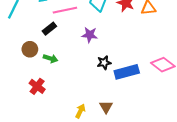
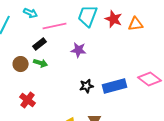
green arrow: (50, 59) -> (41, 63), moved
black star: (104, 63) -> (87, 86), moved

